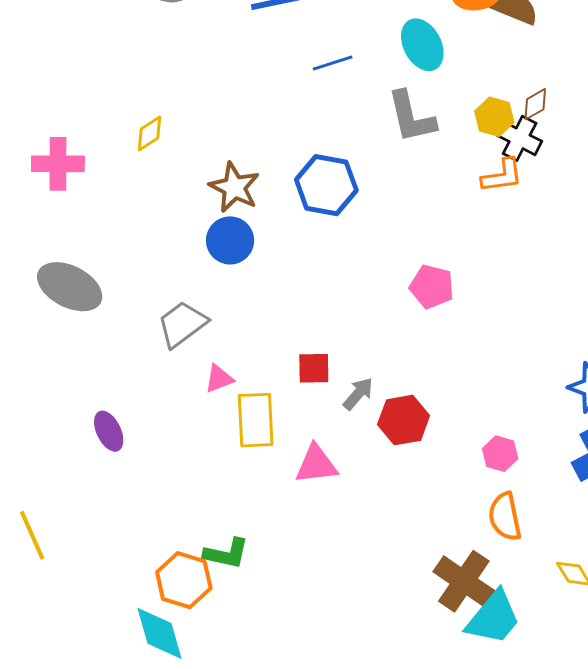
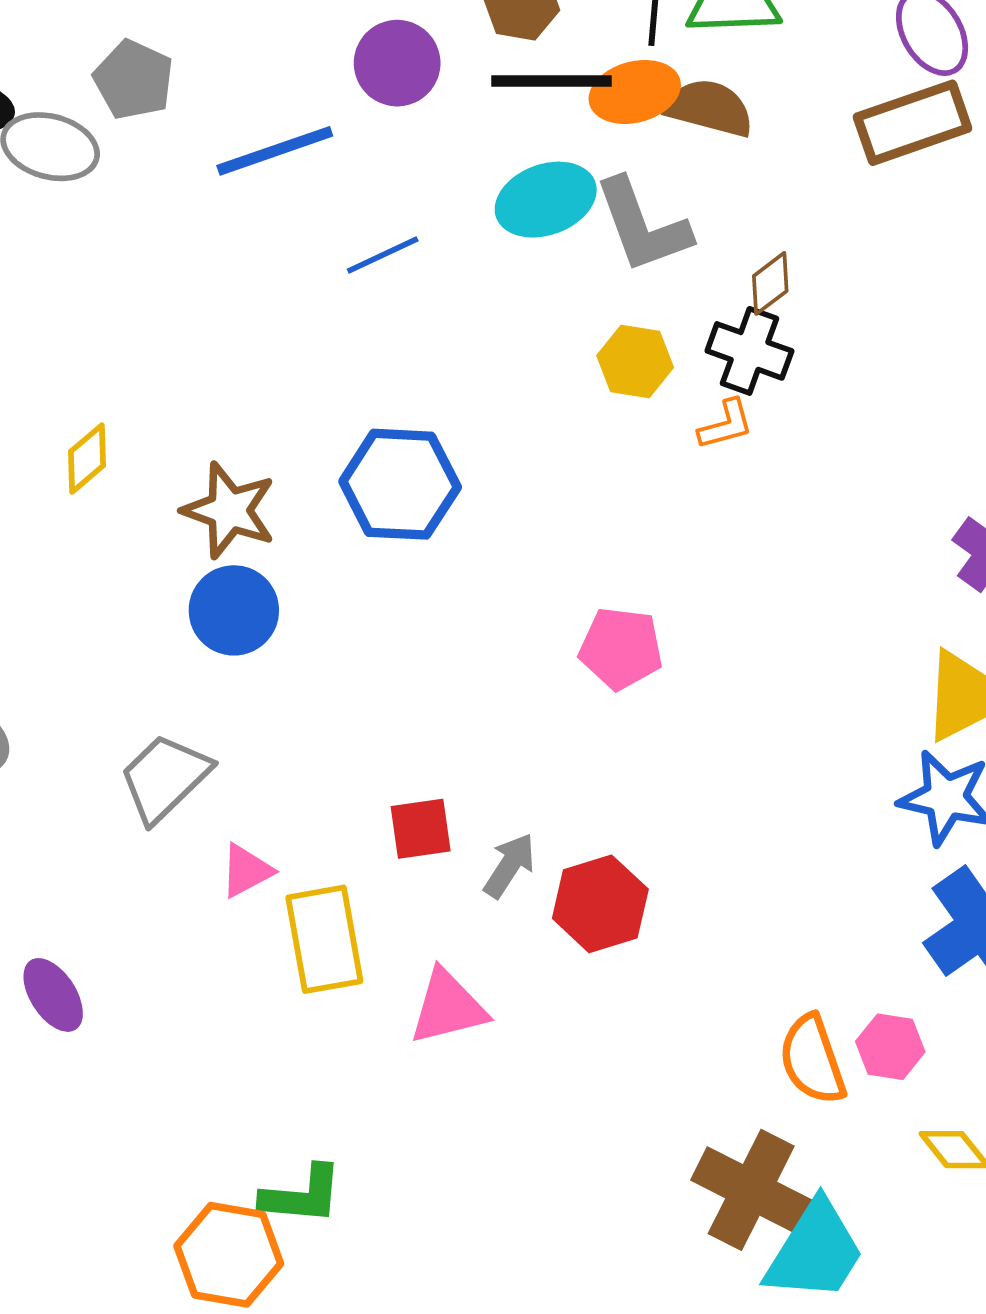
cyan ellipse: (422, 45) -> (546, 200), turned -75
gray L-shape: (411, 117) -> (642, 226), moved
yellow hexagon: (494, 117) -> (635, 362), moved
yellow diamond: (150, 134) -> (87, 459), moved
orange L-shape: (502, 176) -> (726, 425), size x0.7
pink hexagon: (500, 454) -> (890, 1047), moved

